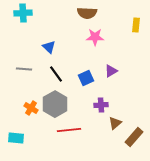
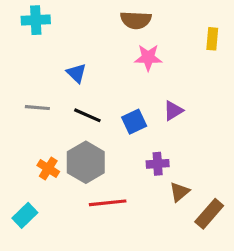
black line: (56, 74) -> (87, 115), turned -30
cyan rectangle: (16, 138) -> (25, 215), turned -49

